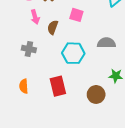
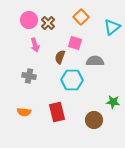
brown semicircle: (53, 27) -> (60, 57), moved
gray semicircle: (106, 43) -> (95, 61), moved
orange semicircle: (24, 86) -> (24, 112), turned -80

